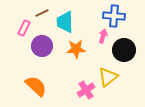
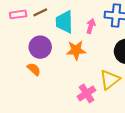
pink rectangle: (24, 28) -> (18, 14), moved, turned 56
pink arrow: (103, 36) -> (91, 26), moved
orange semicircle: (36, 86) -> (34, 69), moved, size x0.6

